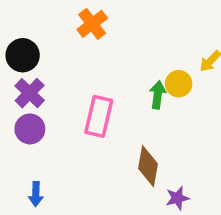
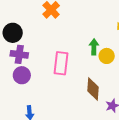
yellow circle: (179, 84) -> (107, 56), moved
purple cross: (30, 93) -> (19, 54), turned -30

